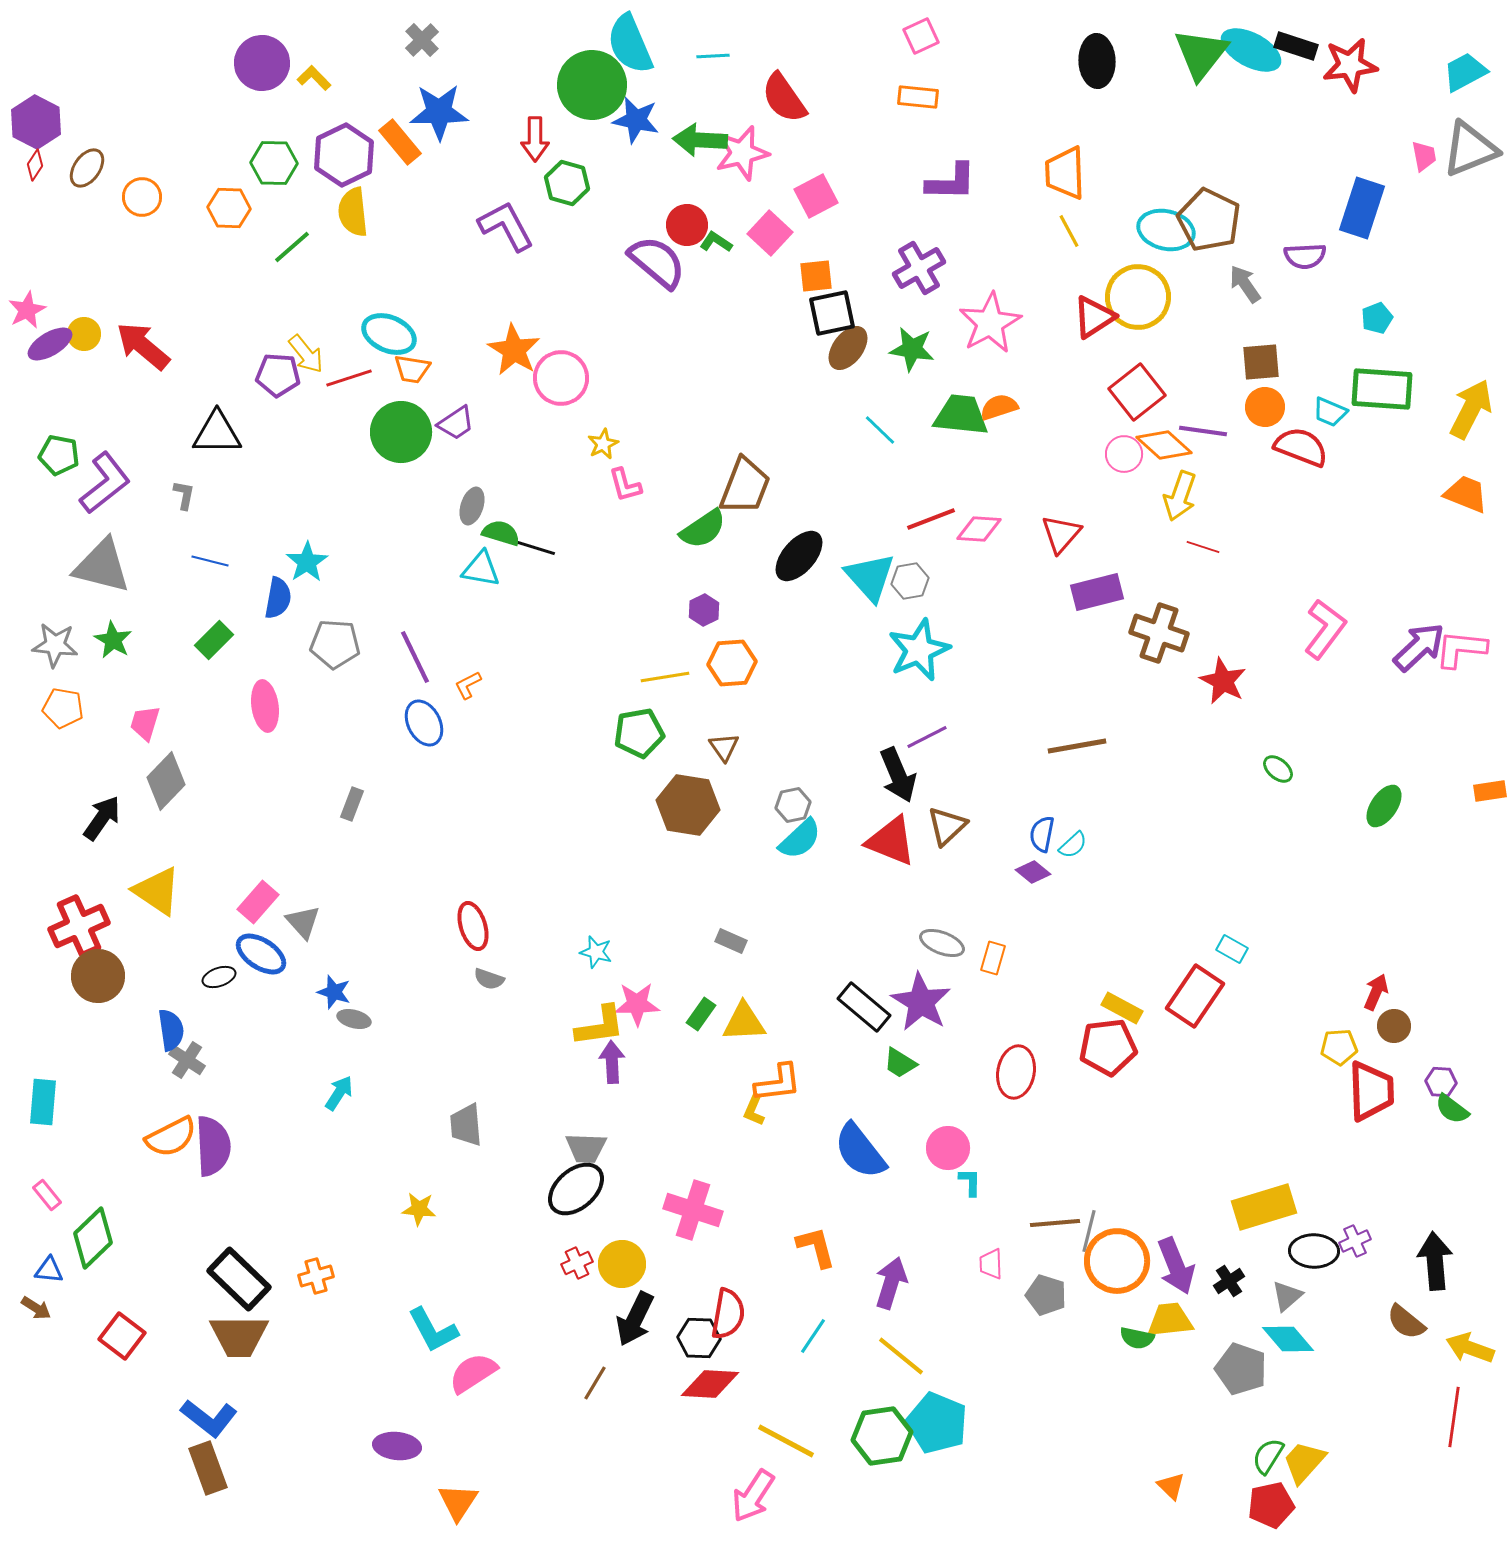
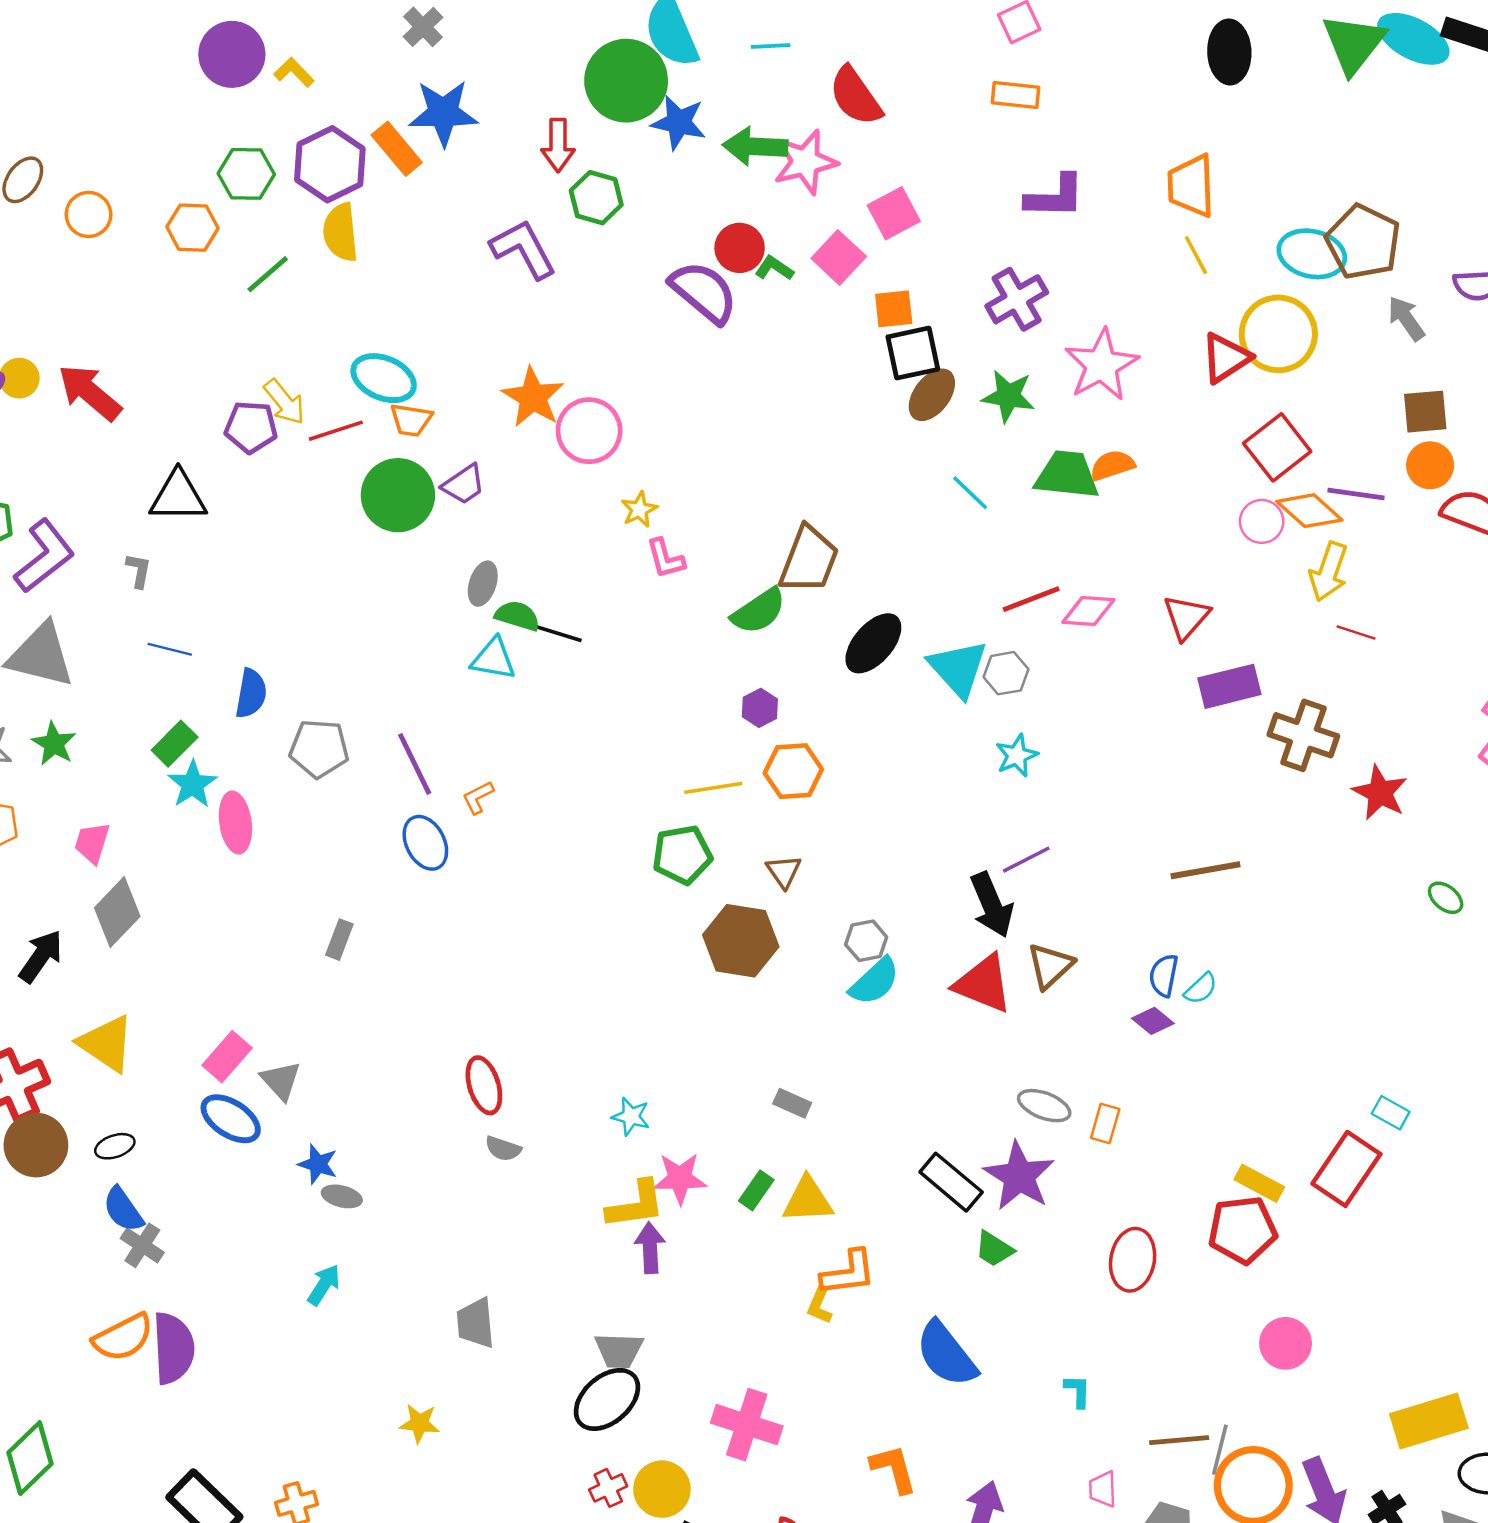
cyan star: (307, 562) -> (192, 784), moved
cyan star: (919, 650) -> (1017, 756), size x0.6
black ellipse: (219, 977) -> (115, 1146), moved
blue semicircle: (171, 1030) -> (123, 1210), turned 153
pink circle: (948, 1148) -> (1286, 1343), moved

